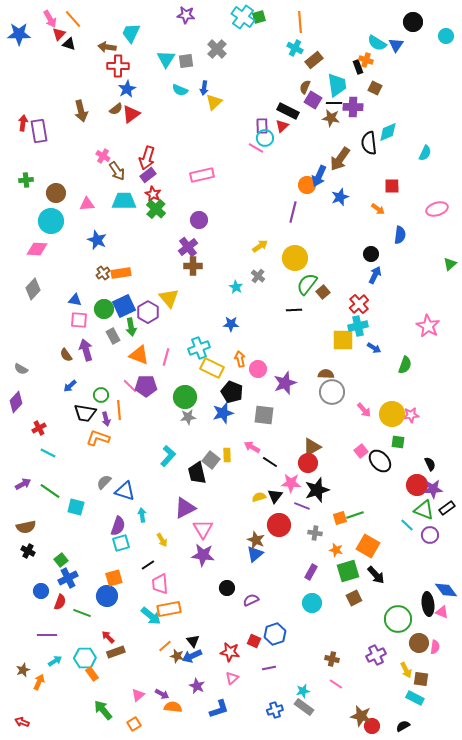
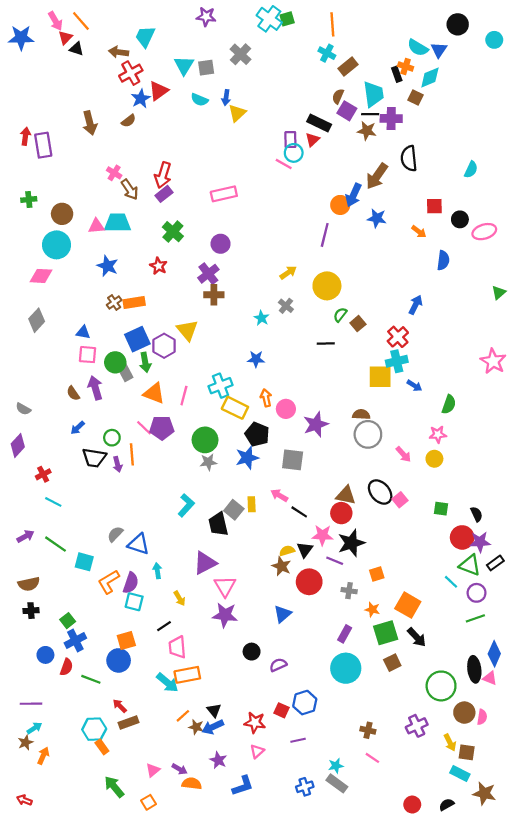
red cross: (118, 66) -> (131, 73), turned -30
red triangle: (131, 114) -> (158, 91), moved
cyan diamond: (388, 132) -> (430, 78), moved
red star: (153, 194) -> (158, 266), moved
blue star: (340, 197) -> (377, 218), turned 30
cyan trapezoid: (124, 201) -> (117, 223), moved
black circle: (371, 254) -> (460, 219), moved
green semicircle: (307, 284) -> (340, 315), size x0.6
green circle: (104, 309) -> (115, 362), moved
pink star: (428, 326) -> (493, 361), moved
yellow circle: (392, 414) -> (434, 459), size x0.6
pink star: (411, 415) -> (438, 434), moved
orange L-shape: (98, 438) -> (109, 582), moved, turned -50
green square: (398, 442) -> (441, 509), moved
brown triangle: (312, 447) -> (346, 495), turned 42
black ellipse: (380, 461) -> (380, 492), moved
green line: (355, 515) -> (475, 618), moved
brown star: (256, 540) -> (281, 566), moved
cyan square: (121, 543) -> (134, 602), turned 30
black cross: (28, 551) -> (31, 611), turned -32
blue diamond: (446, 590) -> (494, 654), turned 60
cyan circle: (312, 603) -> (346, 668), size x1.4
purple line: (47, 635) -> (31, 704), moved
cyan arrow: (55, 661) -> (34, 728), moved
brown star: (361, 716) -> (484, 793), moved

